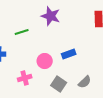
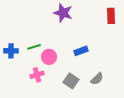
green line: (22, 32) -> (34, 47), moved
pink circle: (45, 61) -> (49, 57), moved

